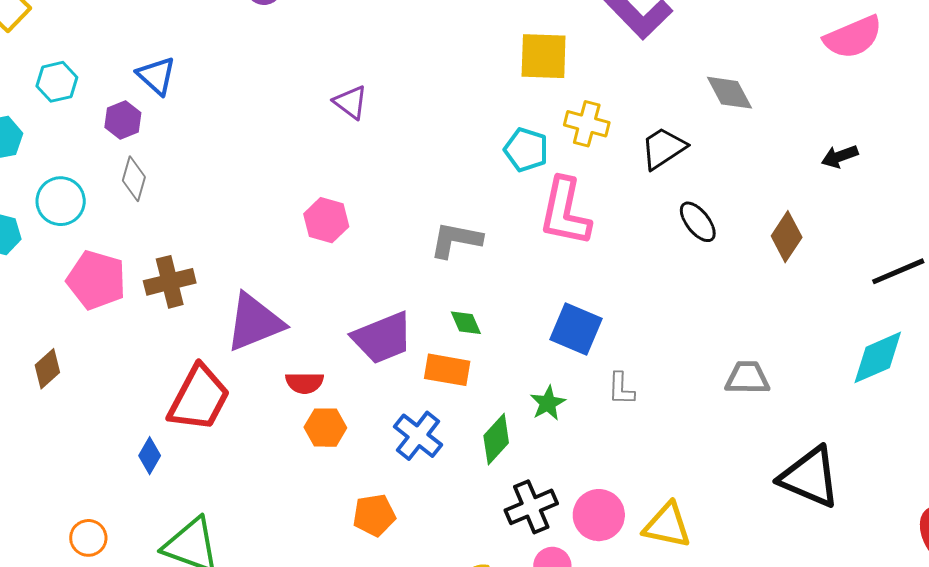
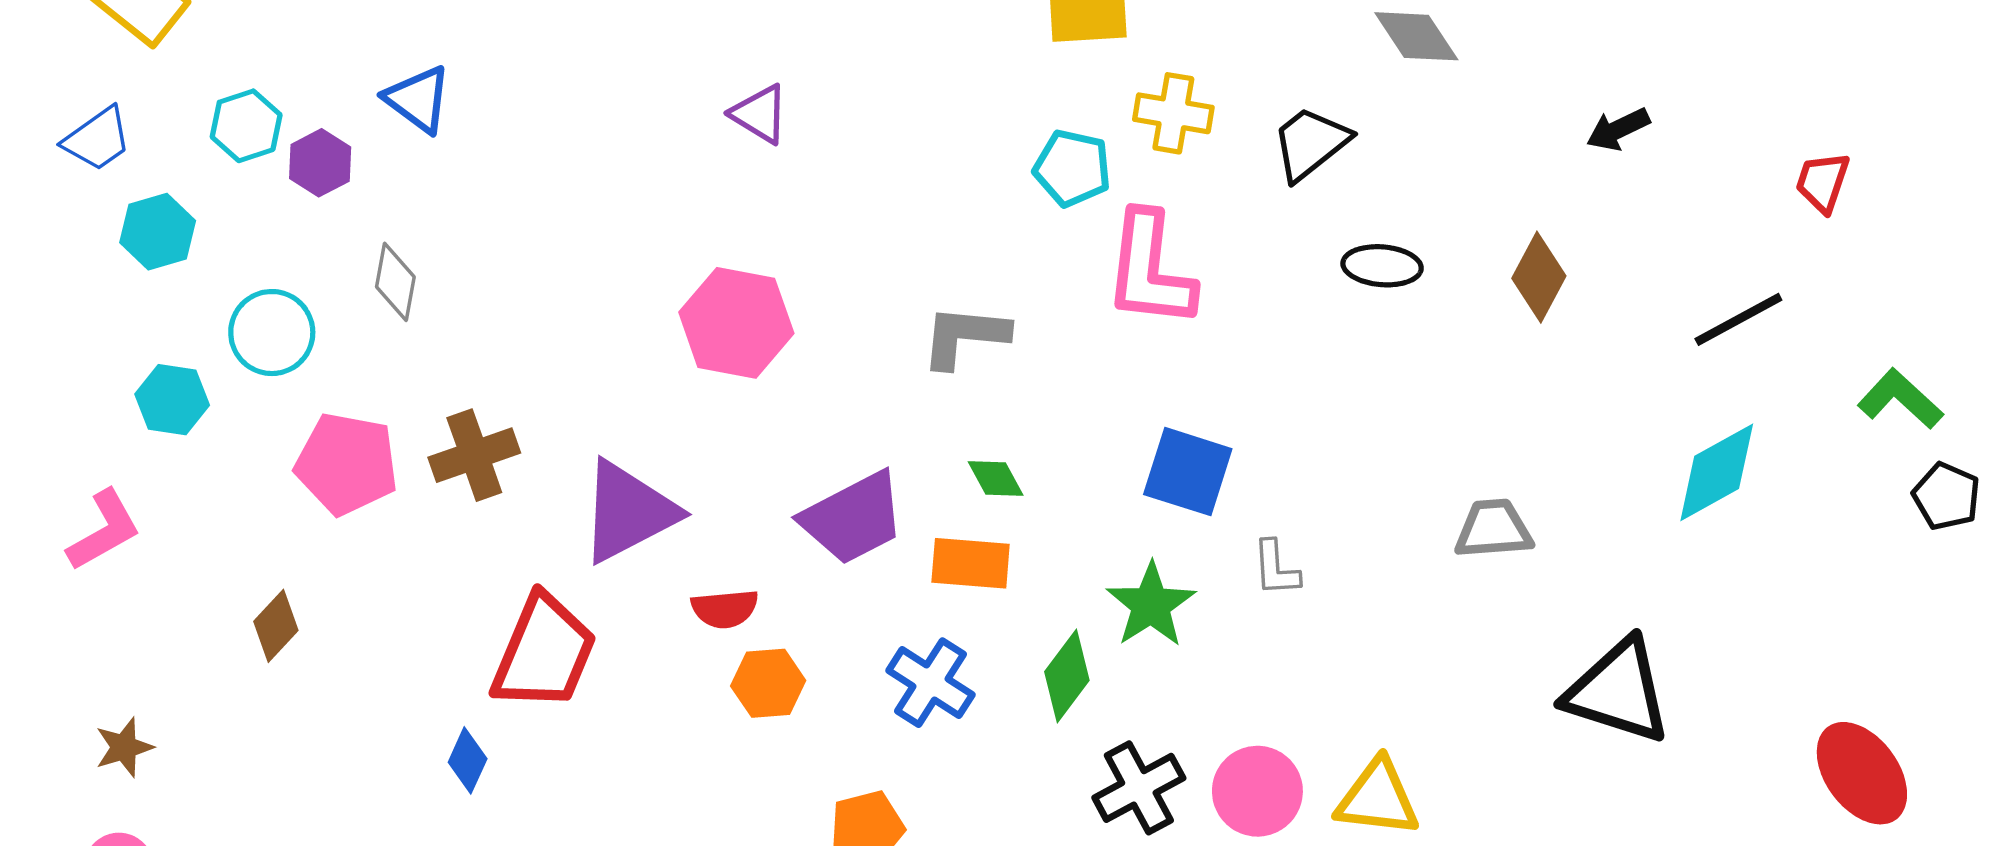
purple hexagon: (123, 120) -> (320, 163), moved
pink hexagon: (326, 220) -> (736, 323), size x1.4
black ellipse: (698, 222) -> (1382, 266), turned -42
green star: (548, 403) -> (1151, 605), size x1.4

